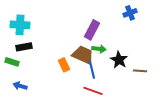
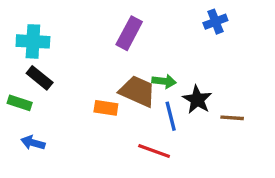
purple rectangle: (92, 30) -> (129, 33), moved
black rectangle: (24, 47) -> (40, 78), turned 49
orange rectangle: (64, 65) -> (106, 108), turned -56
blue line: (92, 70) -> (171, 116), moved

